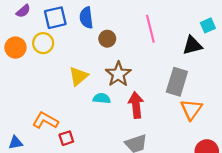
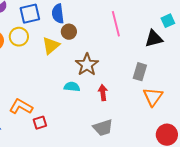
brown circle: (107, 39) -> (69, 32), moved
yellow triangle: (79, 76) -> (51, 46), moved
gray rectangle: (177, 82) -> (140, 72), size x0.7
red arrow: (136, 105) -> (103, 93), size x0.7

